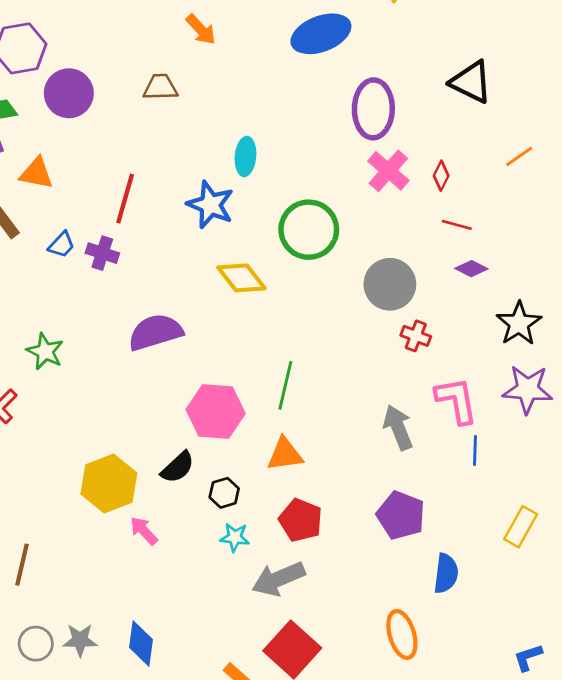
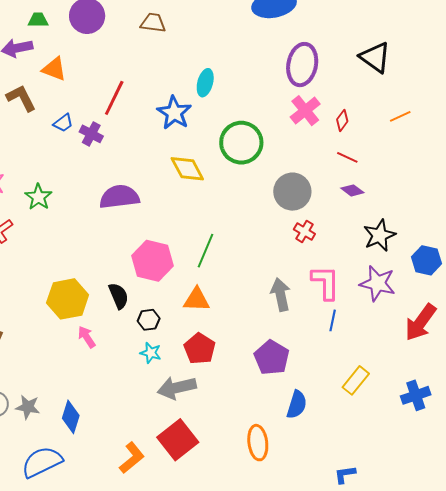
black semicircle: (178, 467) -> (119, 296), turned -80

